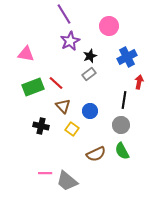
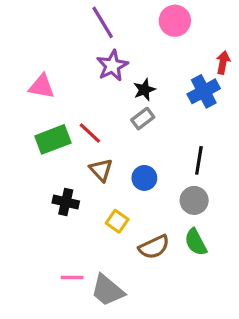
pink circle: (109, 26) -> (175, 21), moved
red arrow: (139, 82) -> (223, 62), moved
yellow square: (72, 129) -> (117, 221), moved

